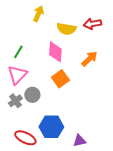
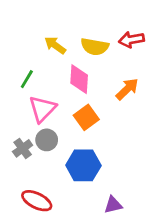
yellow arrow: (38, 14) -> (55, 45), moved, turned -77
pink triangle: (17, 75) -> (42, 109), moved
blue hexagon: (51, 127) -> (83, 165), moved

